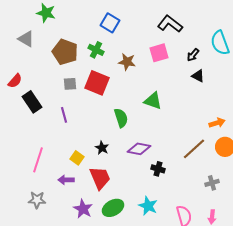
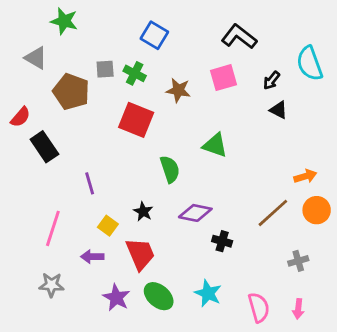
brown pentagon: (65, 52) -> (71, 92), moved
gray square: (70, 84) -> (105, 69), moved
purple line: (64, 115) -> (90, 183), moved
green ellipse: (113, 208) -> (159, 296), turned 70

